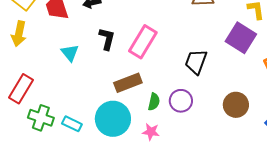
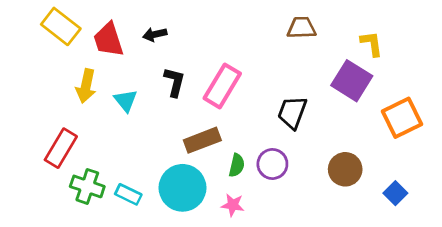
yellow arrow: (19, 34) -> (86, 86), moved

